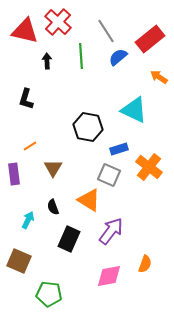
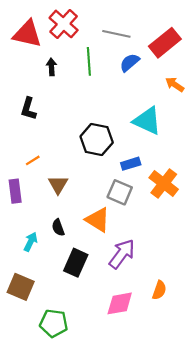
gray line: (106, 31) -> (116, 34), turned -45

